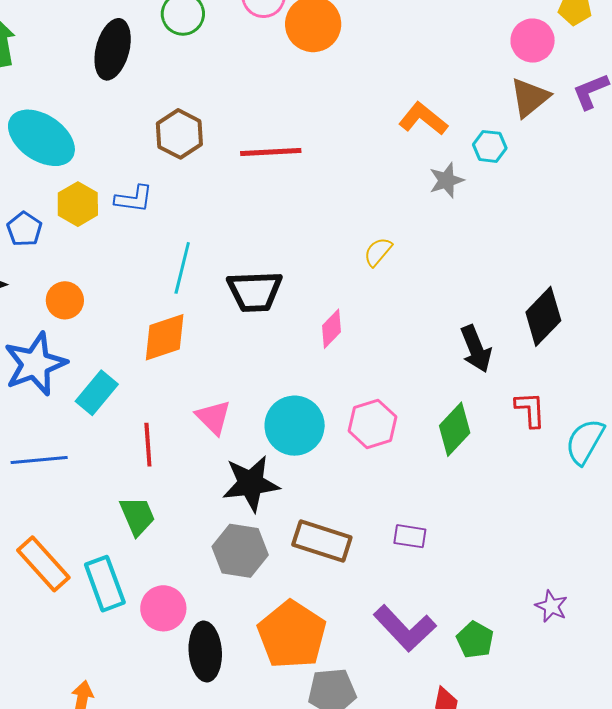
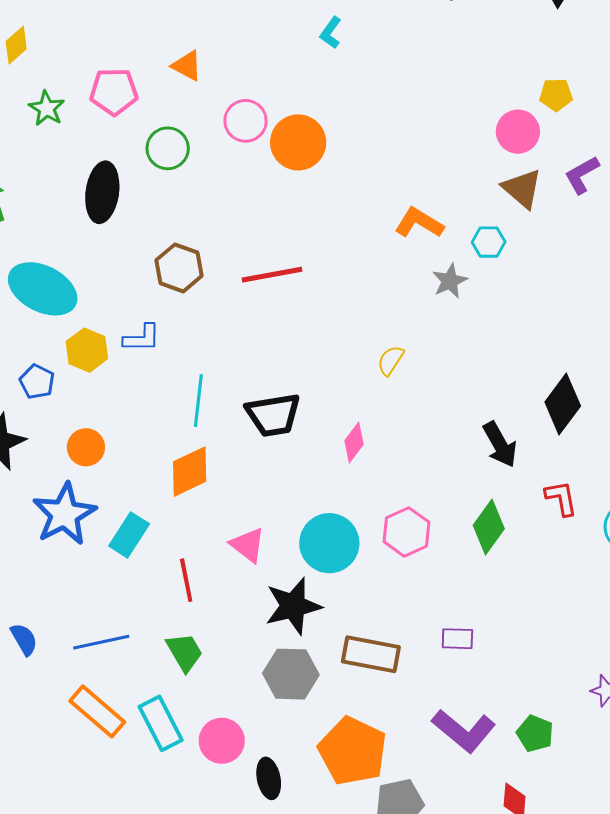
brown triangle: (530, 98) -> (522, 189), turned -33
blue line: (39, 460) -> (101, 642), moved
black ellipse: (205, 651) -> (269, 778), size x0.7

